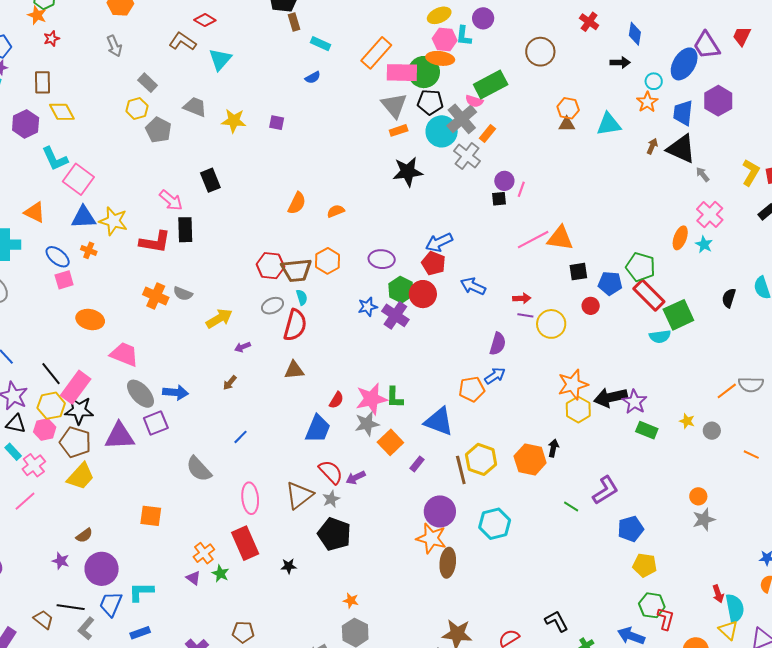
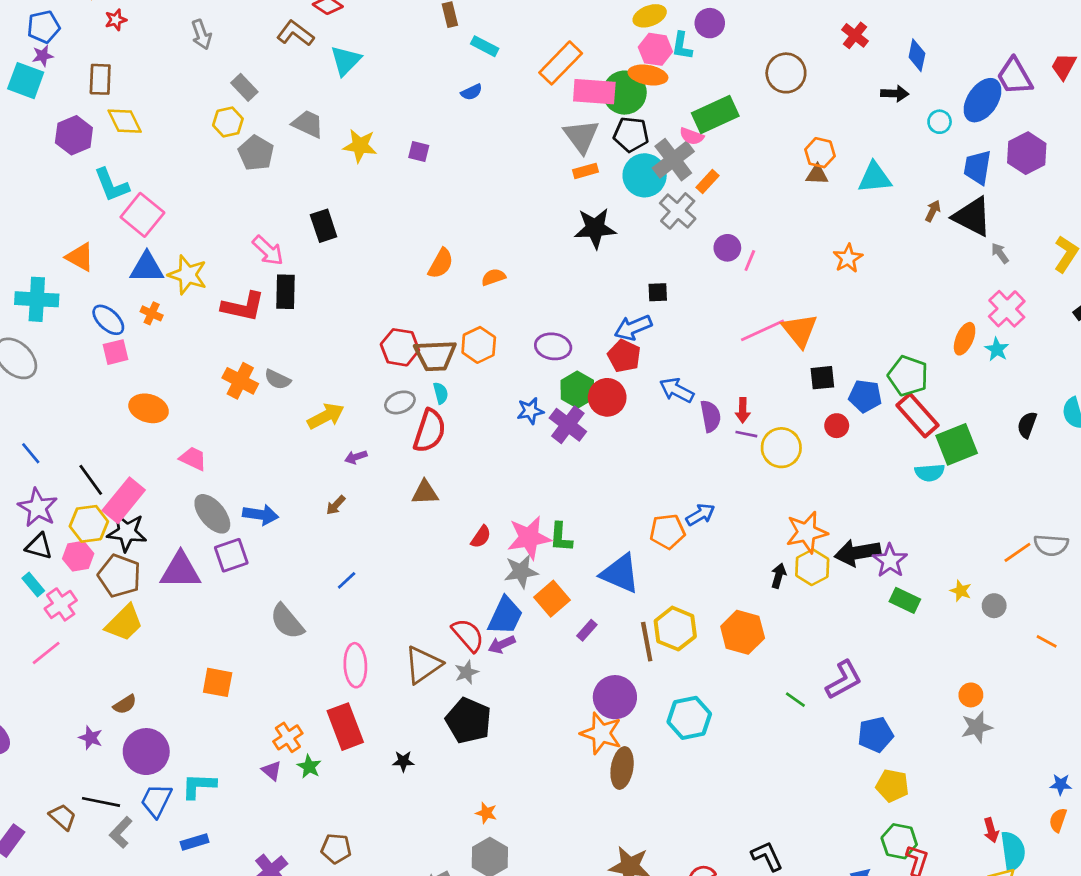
orange star: (647, 102) -> (848, 258), moved
black square: (499, 199) -> (658, 292), moved
orange triangle: (560, 238) -> (800, 330), turned 40
red arrow: (522, 298) -> (743, 410), turned 90
purple semicircle: (498, 344) -> (711, 416), moved, turned -30
pink trapezoid: (124, 354) -> (193, 459), size x0.7
blue trapezoid: (318, 429) -> (505, 616), moved
black arrow: (553, 448) -> (779, 576), moved

